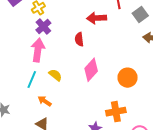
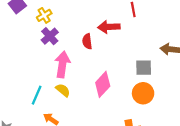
gray square: (140, 15) -> (144, 68), moved, turned 35
red semicircle: (79, 39) -> (87, 41), moved
pink arrow: (38, 50) -> (62, 64), moved

